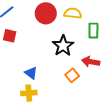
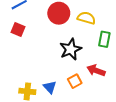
blue triangle: (31, 73) -> (50, 87), moved

